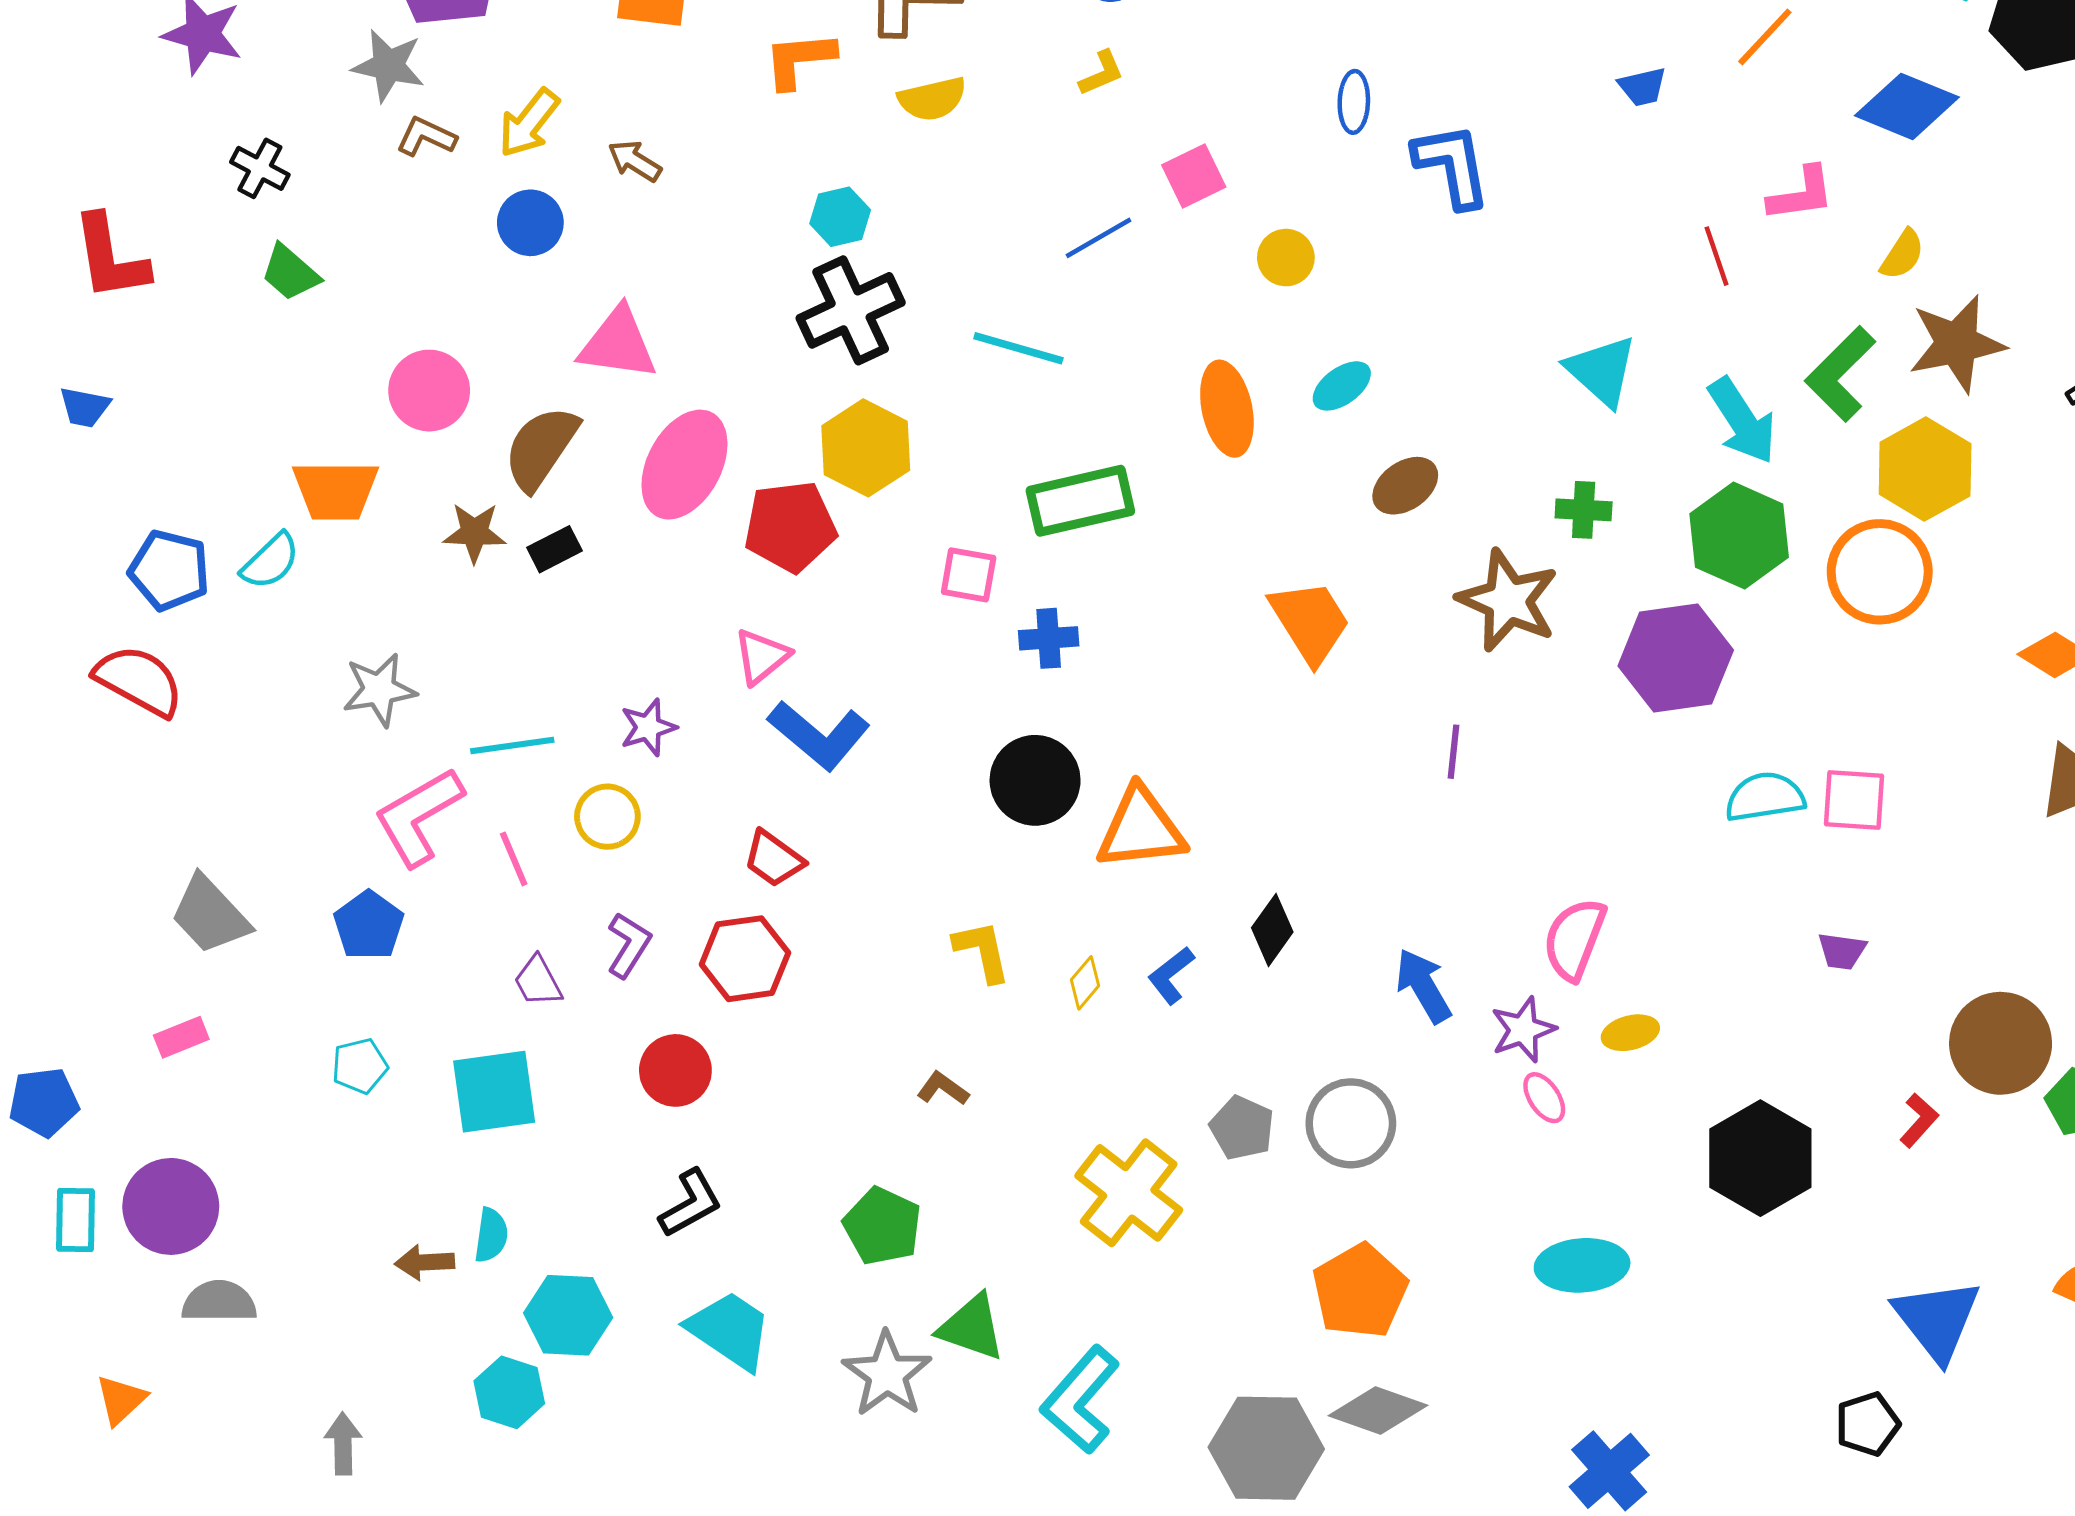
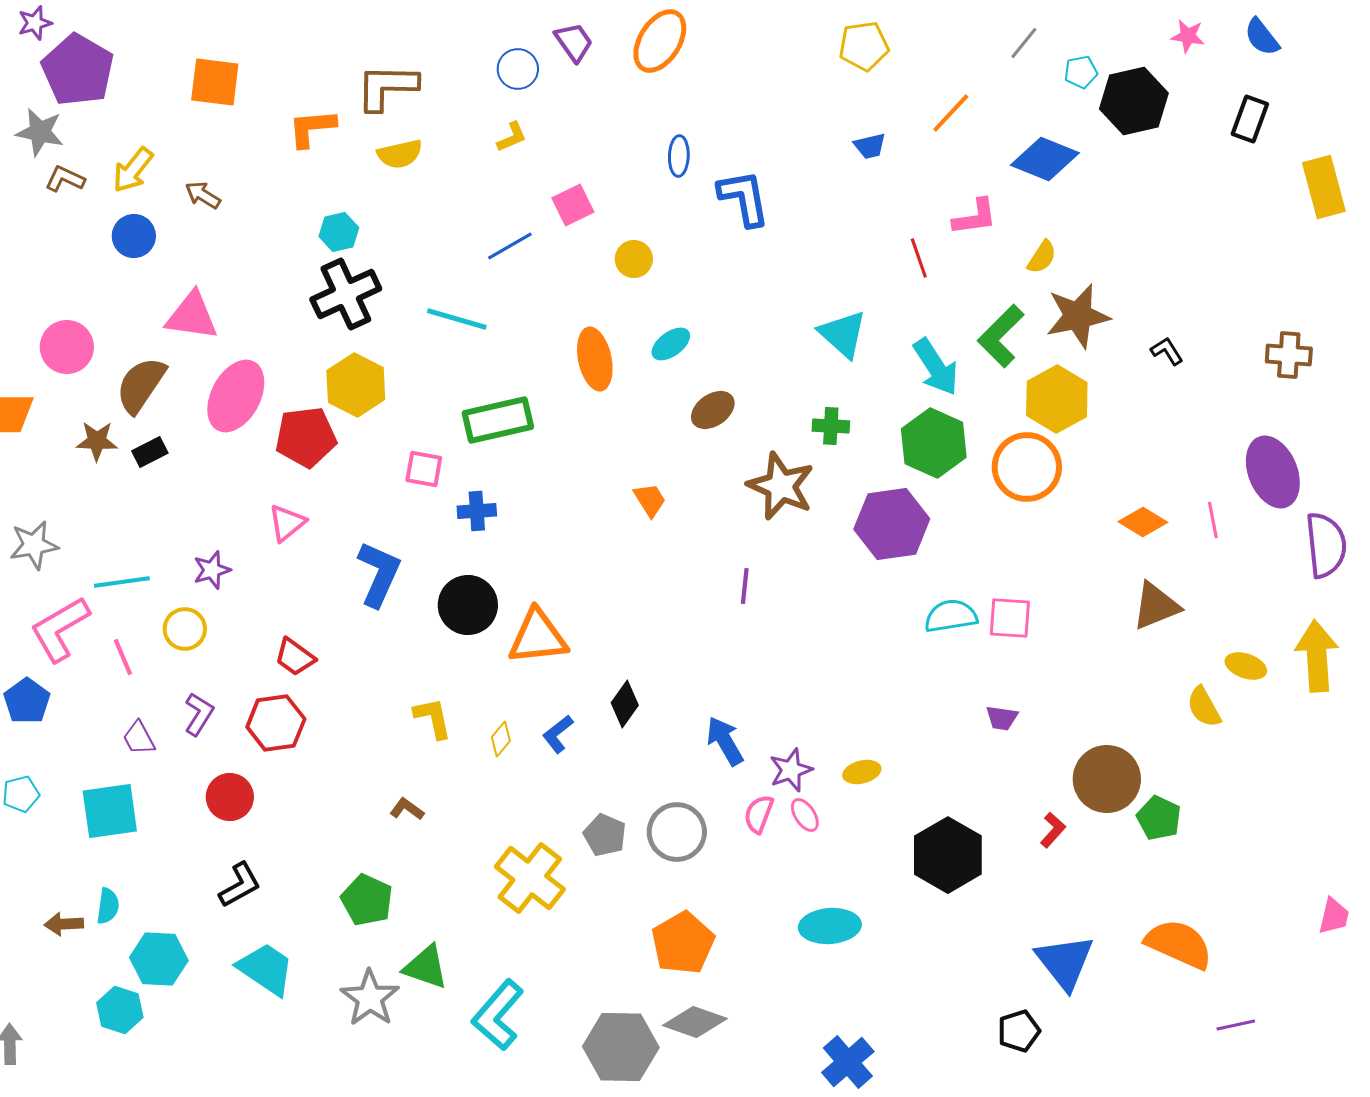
orange trapezoid: (1310, 622) -> (650, 500), size x0.6
blue L-shape: (819, 735) -> (379, 574), moved, turned -106
pink semicircle: (1574, 939) -> (759, 814), moved, size x0.7

